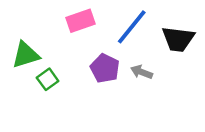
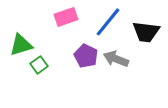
gray arrow: (142, 72) -> (116, 59), size x1.4

